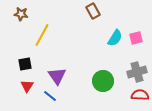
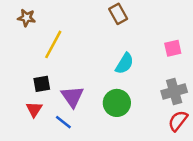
cyan semicircle: (115, 38) -> (124, 64), moved
black square: (25, 64) -> (42, 84), moved
green circle: (103, 81) -> (117, 103), moved
red semicircle: (140, 95) -> (178, 121), turned -54

